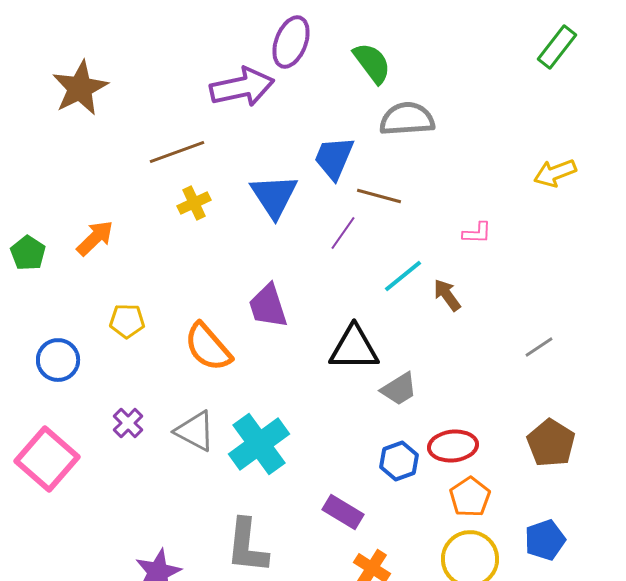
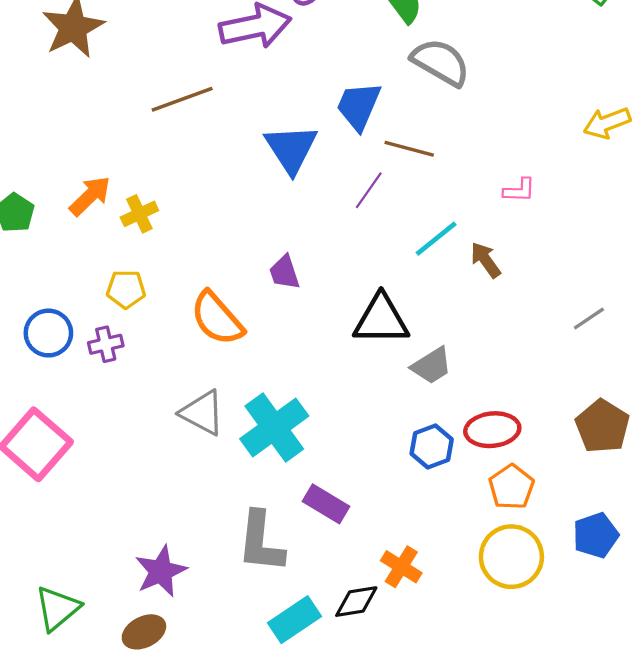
gray semicircle: (407, 119) -> (441, 62), turned 34
yellow cross: (194, 203) -> (139, 214), moved
purple trapezoid: (268, 306) -> (284, 272), size x0.7
purple cross: (128, 423) -> (106, 344), moved, turned 32
purple rectangle: (343, 512) -> (326, 504), moved

